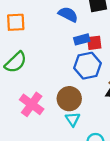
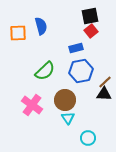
blue semicircle: (68, 14) -> (41, 26), moved, turned 48
red square: (94, 43) -> (91, 31), moved, turned -32
green semicircle: (16, 62) -> (45, 71), moved

